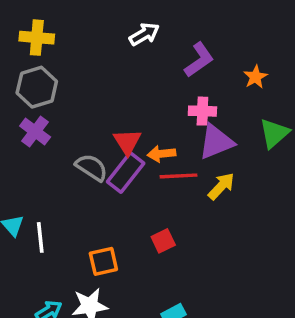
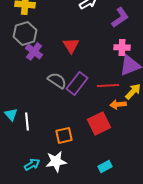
purple cross: (35, 132) -> (34, 51), moved
red triangle: (127, 142) -> (71, 45), moved
orange arrow: (161, 154) -> (118, 104), moved
red square: (163, 241) -> (99, 123), size x1.6

